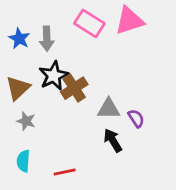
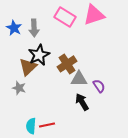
brown triangle: (18, 88) -> (28, 67), moved
brown cross: (74, 88) -> (67, 64), moved
cyan semicircle: (23, 161) -> (31, 126), moved

